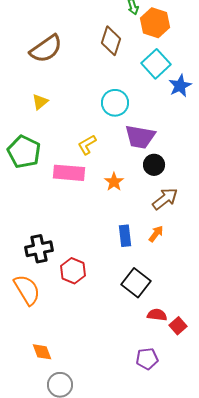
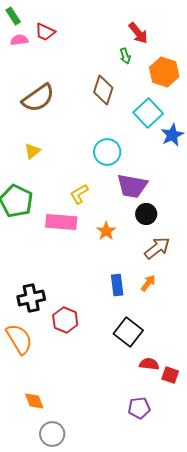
orange hexagon: (155, 23) -> (164, 72), moved
red square: (178, 326) -> (170, 375), turned -30

